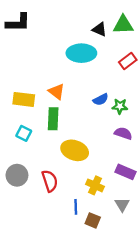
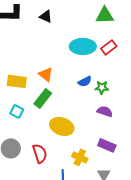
black triangle: (99, 29) -> (46, 16), moved
cyan ellipse: (81, 53) -> (83, 46), moved
green rectangle: (53, 119) -> (43, 98), turned 36

